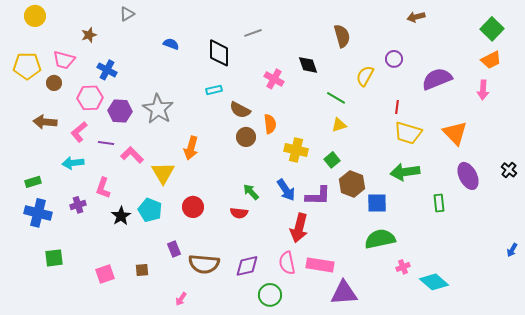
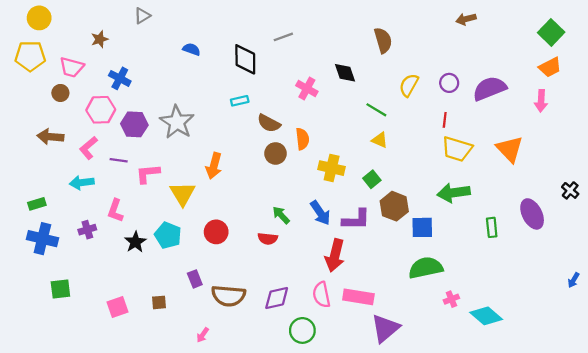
purple circle: (394, 59) -> (449, 83), moved
yellow pentagon: (27, 66) -> (30, 56), moved
yellow triangle: (339, 125) -> (380, 140), turned 42
pink L-shape: (132, 155) -> (148, 174), turned -50
purple ellipse: (468, 176) -> (532, 214), moved
purple triangle: (344, 293) -> (385, 328), turned -36

